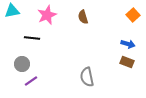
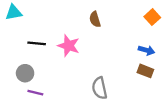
pink star: (47, 15) -> (69, 46), moved, turned -30
purple line: (31, 81) -> (35, 93), turned 48

